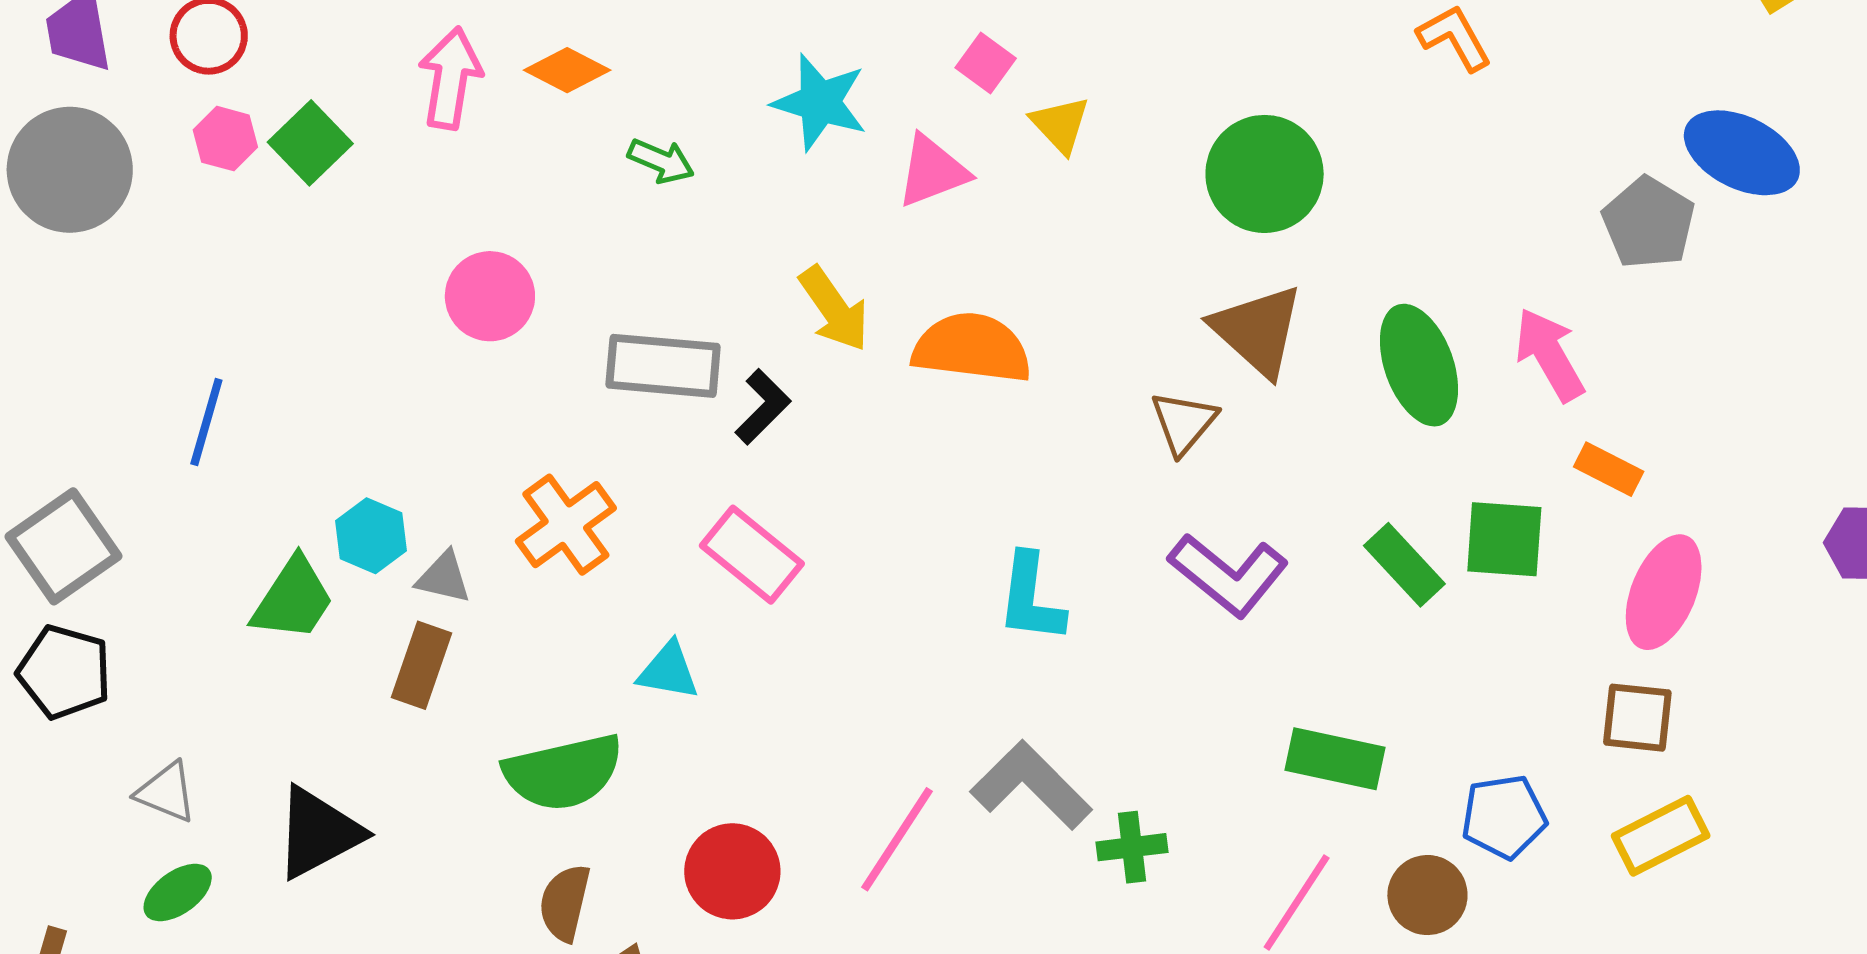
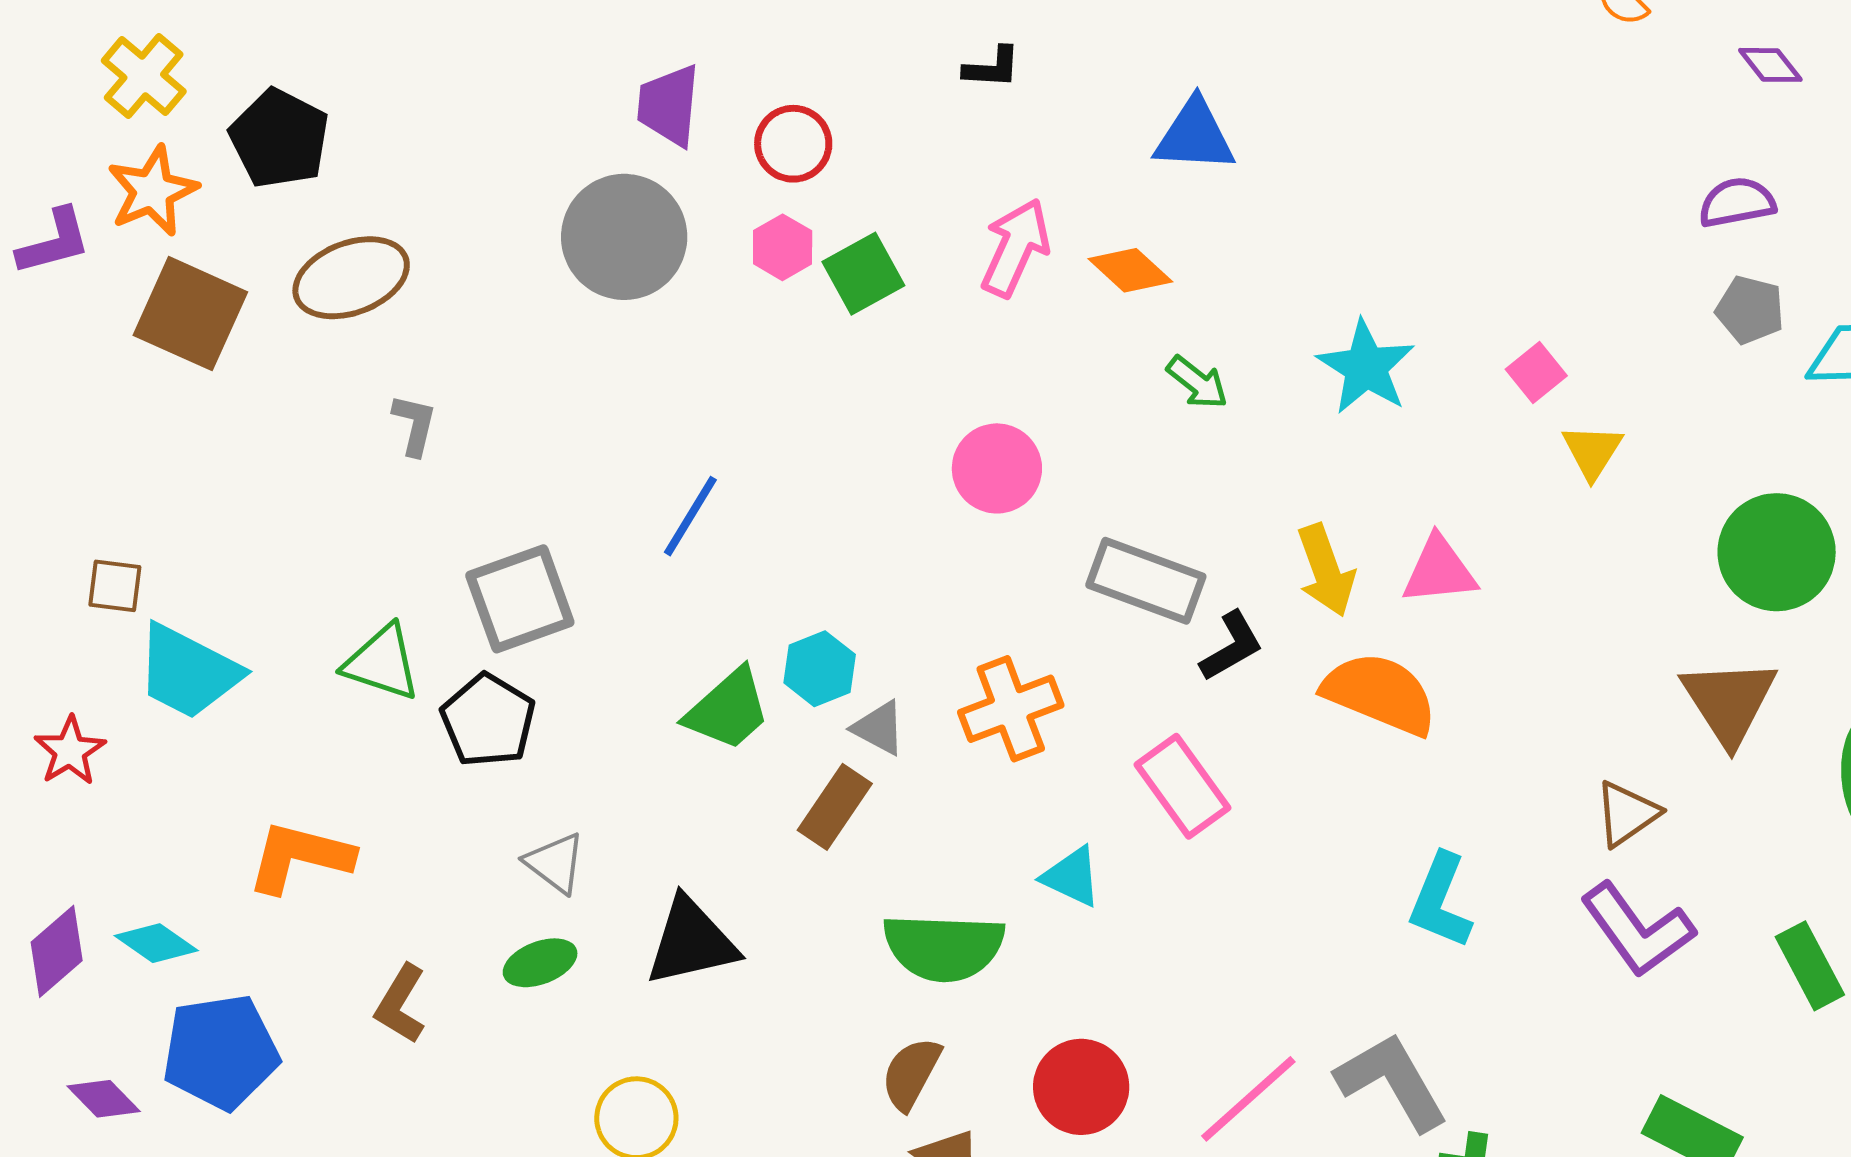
pink triangle: (932, 171) -> (1439, 571), moved
orange semicircle: (972, 348) -> (1380, 694), moved
brown triangle: (1184, 423) -> (1627, 814), moved

